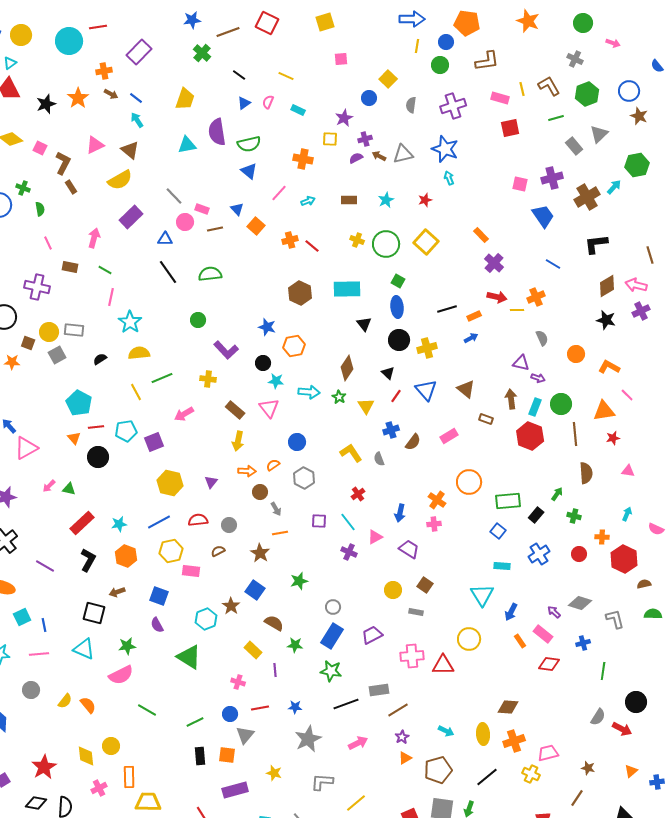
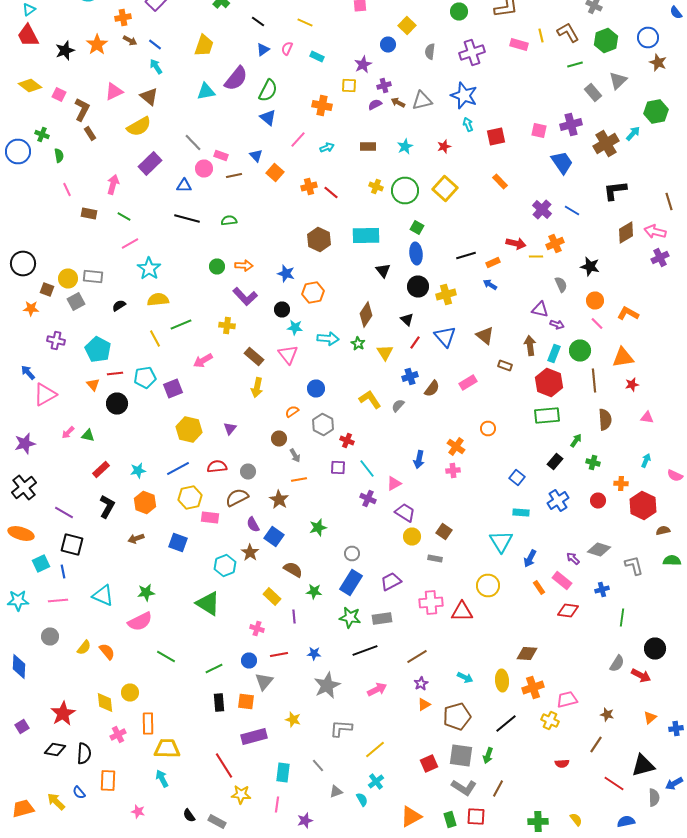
red square: (510, 128) -> (496, 136), moved
purple semicircle: (217, 132) -> (236, 78), turned -132
green semicircle: (249, 144) -> (268, 90), turned -50
purple cross: (494, 263) -> (542, 210), moved
black line: (168, 272) -> (187, 218), turned -40
green semicircle: (210, 274) -> (229, 220), size x0.7
purple cross: (37, 287) -> (56, 340), moved, size x0.7
pink line: (111, 297) -> (130, 244), turned 48
black star: (606, 320) -> (590, 266), moved
blue arrow: (471, 338) -> (490, 284), turned -120
pink line: (627, 395) -> (597, 324), moved
gray semicircle: (379, 459) -> (398, 406), turned 64
orange arrow: (247, 471) -> (244, 266), moved
orange circle: (469, 482) -> (488, 428), size x0.6
red cross: (358, 494) -> (347, 440), moved, turned -32
green rectangle: (508, 501) -> (547, 416), moved
red rectangle: (82, 523) -> (101, 470), size x0.7
purple trapezoid: (409, 549) -> (405, 512), moved
brown semicircle: (218, 551) -> (237, 498), size x1.6
black square: (94, 613) -> (72, 544), moved
purple semicircle: (157, 625) -> (253, 524), moved
gray rectangle: (379, 690) -> (382, 618), moved

